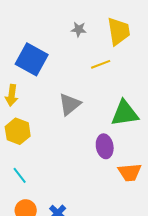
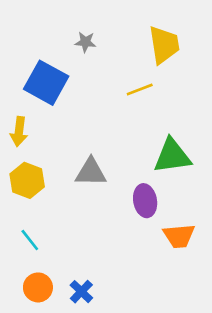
gray star: (79, 29) -> (85, 42), moved
gray triangle: (70, 104) -> (91, 172), moved, turned 40

